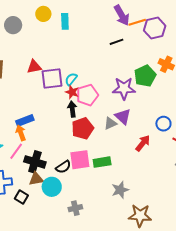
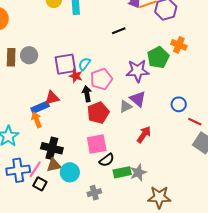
gray circle: (13, 25) -> (29, 55), moved
black line: (117, 42) -> (119, 31), moved
red triangle: (34, 67) -> (52, 98), moved
red star: (72, 92) -> (76, 76), moved
red arrow: (143, 143) -> (144, 135), moved
pink line: (16, 151) -> (35, 169), moved
green rectangle: (102, 162) -> (122, 172), moved
black semicircle: (63, 167) -> (107, 160), moved

